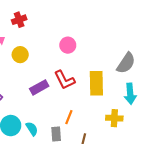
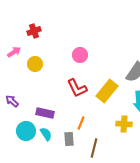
yellow rectangle: (96, 83) -> (107, 91), turned 40
purple rectangle: (39, 87) -> (45, 113), moved, turned 42

